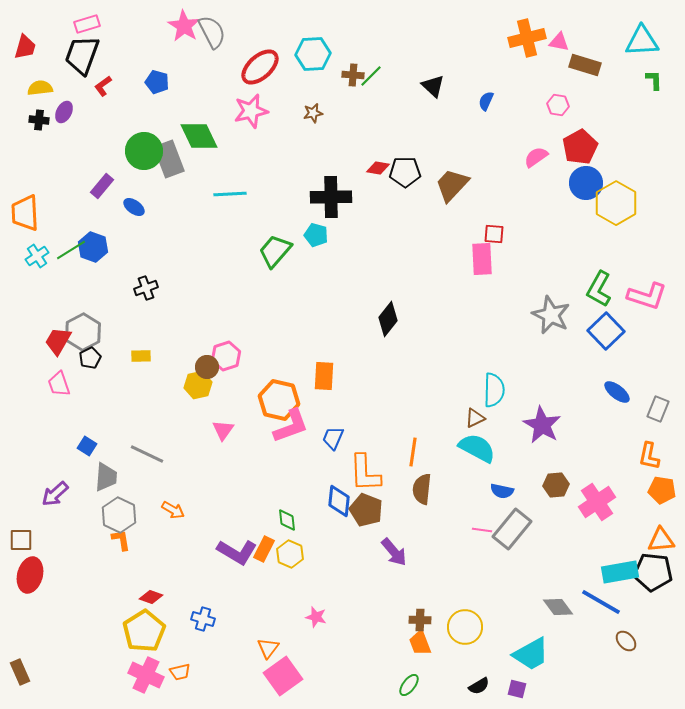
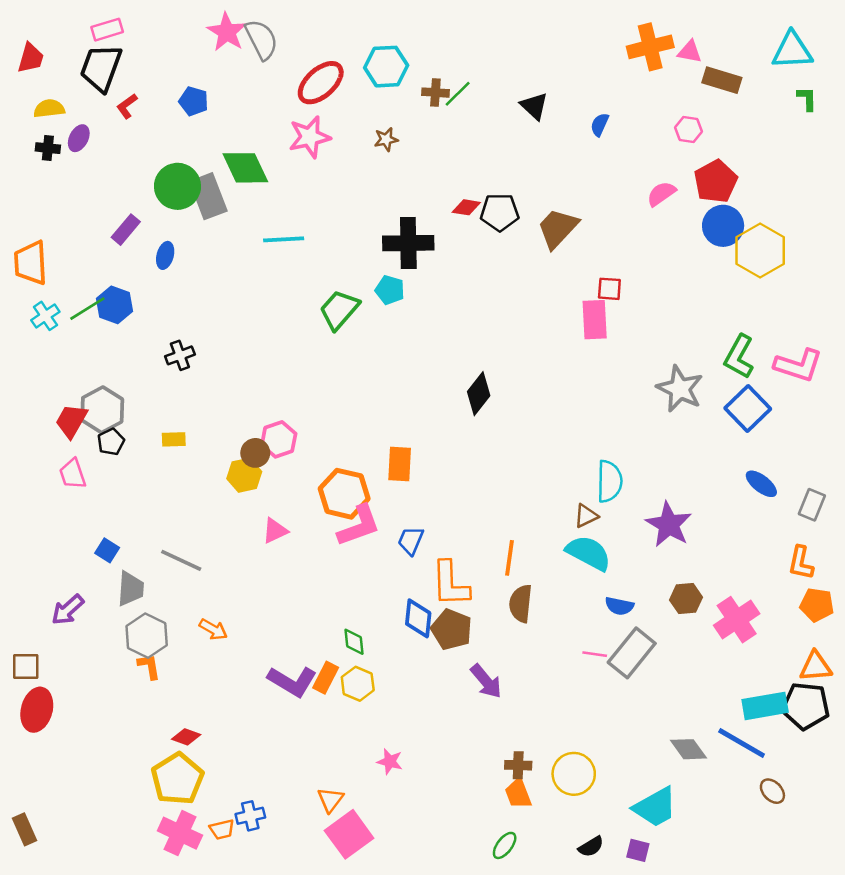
blue ellipse: (134, 207) -> (165, 255), turned 70
pink triangle: (223, 430) -> (275, 531), turned 30
blue cross: (203, 619) -> (250, 816), moved, turned -30

